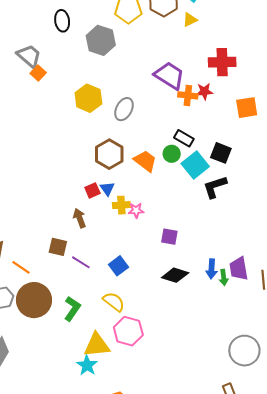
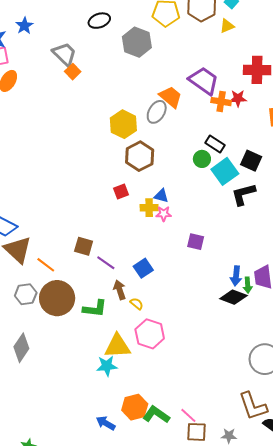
black ellipse: (62, 21) -> (99, 21), turned 75
yellow hexagon: (88, 98) -> (123, 124), moved
orange trapezoid: (145, 161) -> (171, 97), moved
blue triangle: (107, 189) -> (161, 196), moved, turned -42
brown arrow: (80, 218) -> (120, 290), moved
black diamond: (175, 275) -> (233, 297), moved
yellow semicircle: (114, 302) -> (137, 304), size x0.6
green L-shape: (72, 309) -> (95, 309), turned 60
cyan star: (87, 365) -> (107, 366), turned 30

